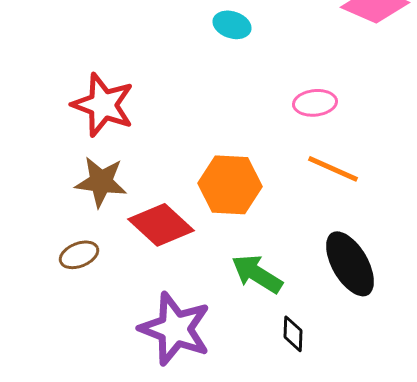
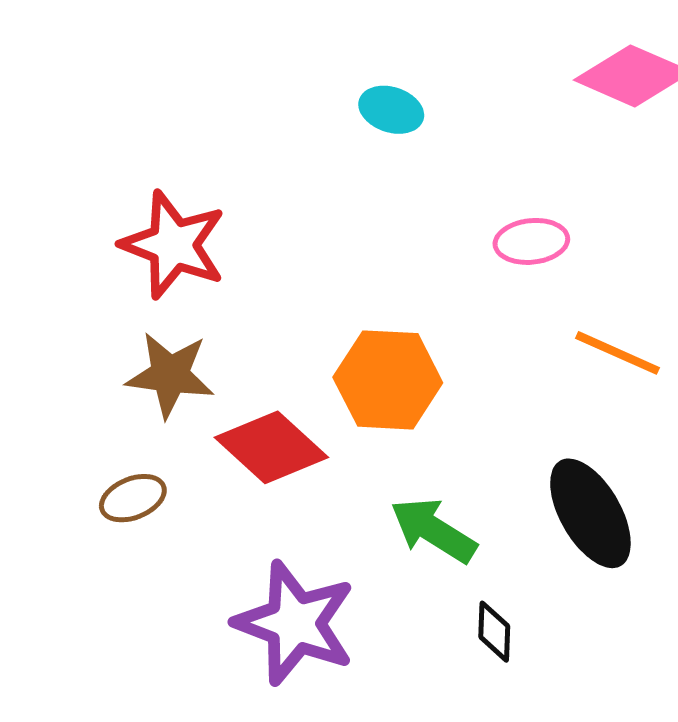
orange line: (333, 169) -> (618, 353), moved

